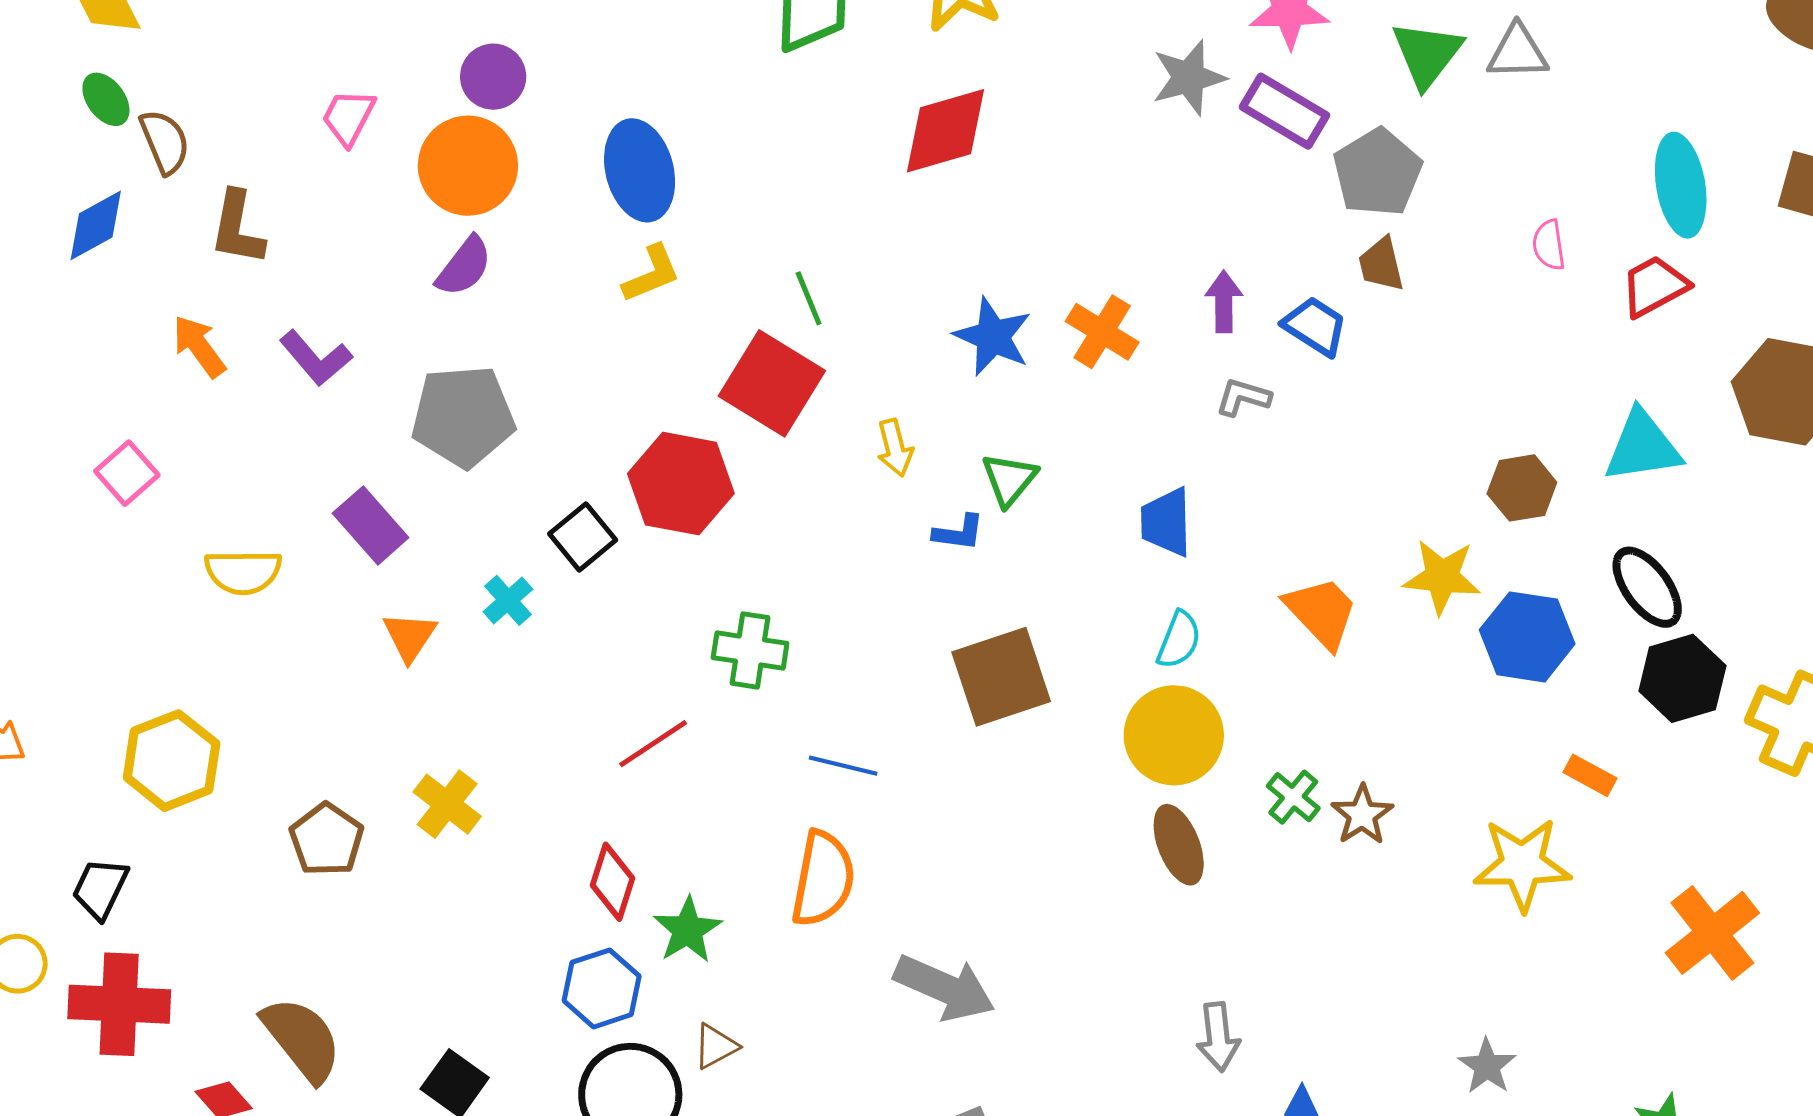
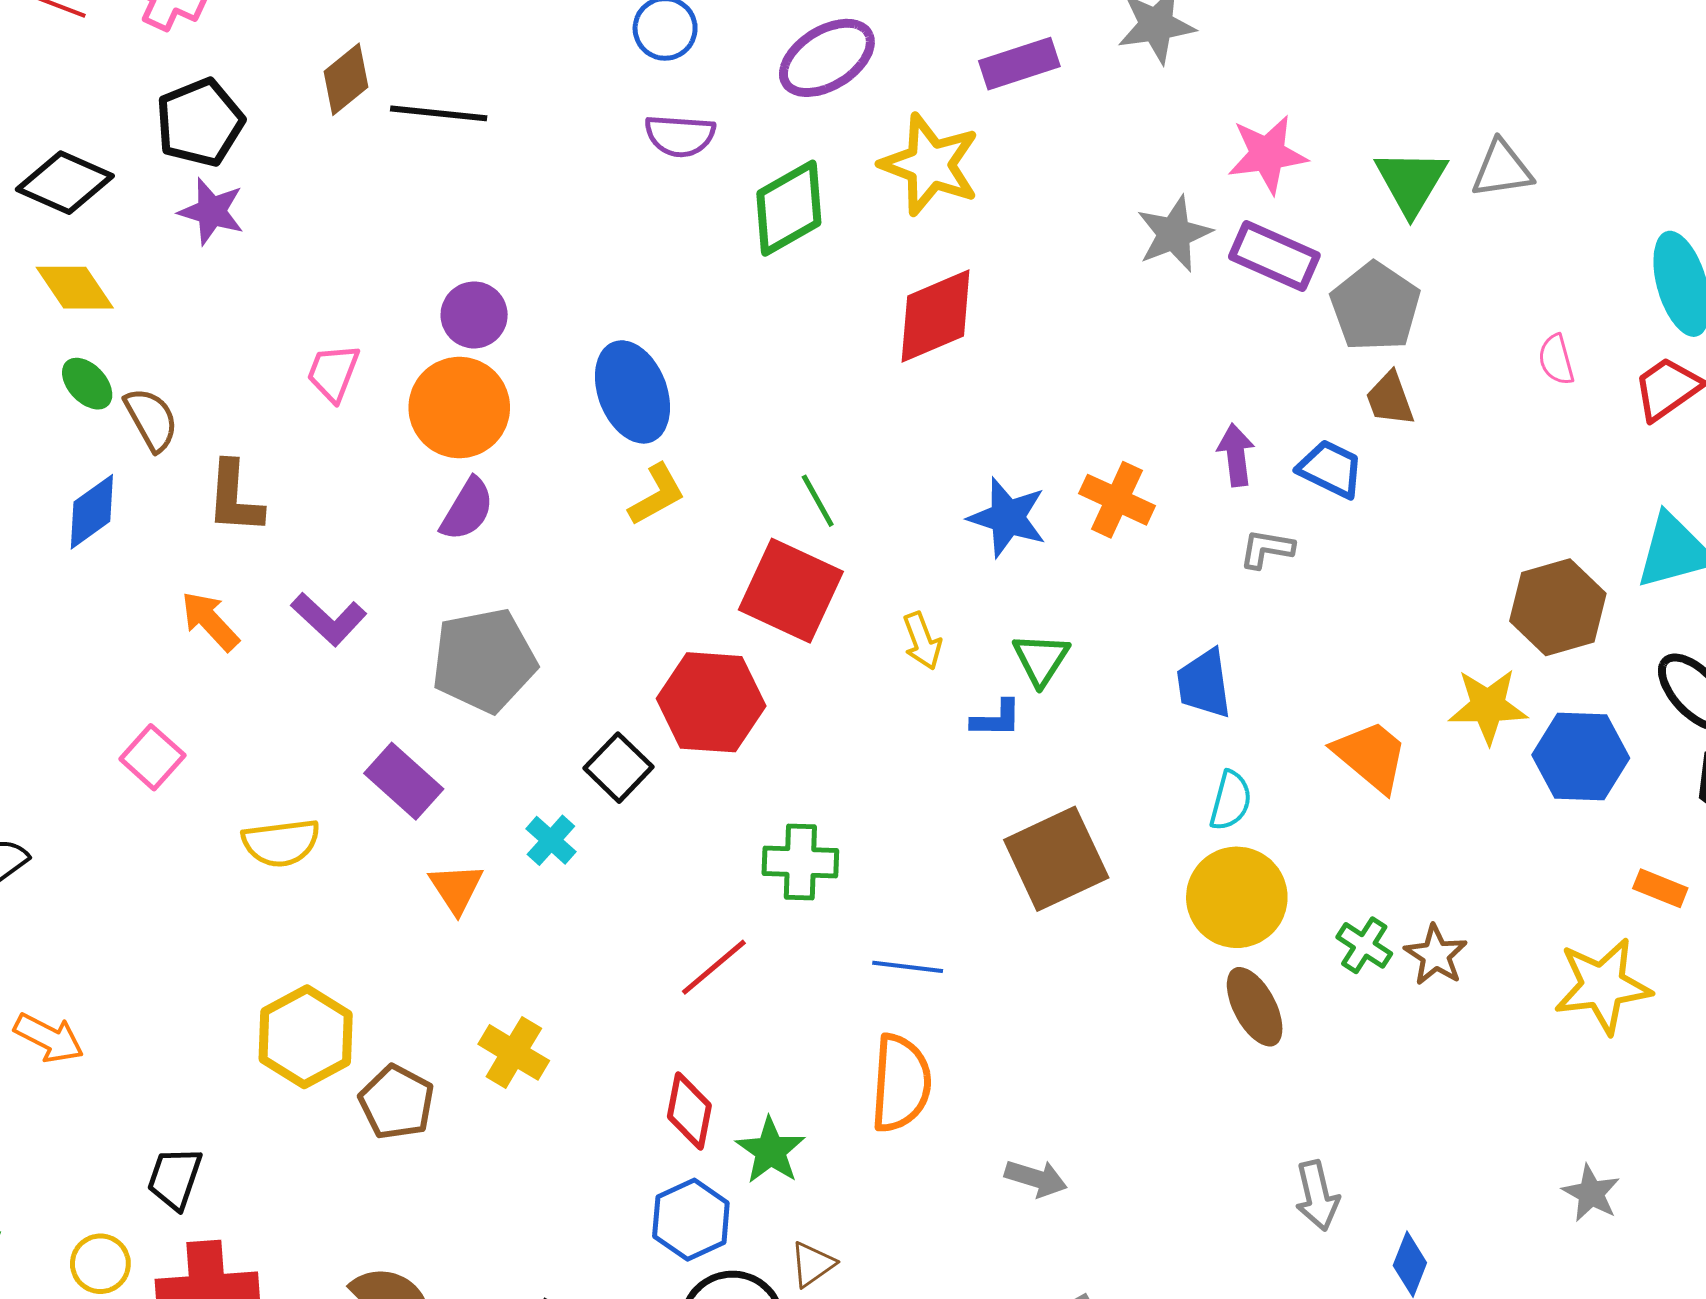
brown hexagon: (1522, 488) -> (1558, 607), size x1.4
yellow hexagon: (172, 761) -> (306, 1037), moved
gray arrow: (945, 988) -> (1036, 1178), size x0.6

